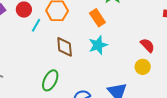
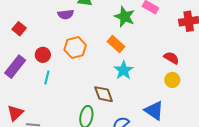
cyan line: (36, 25) -> (47, 77), moved
brown diamond: (65, 47) -> (104, 94), moved

